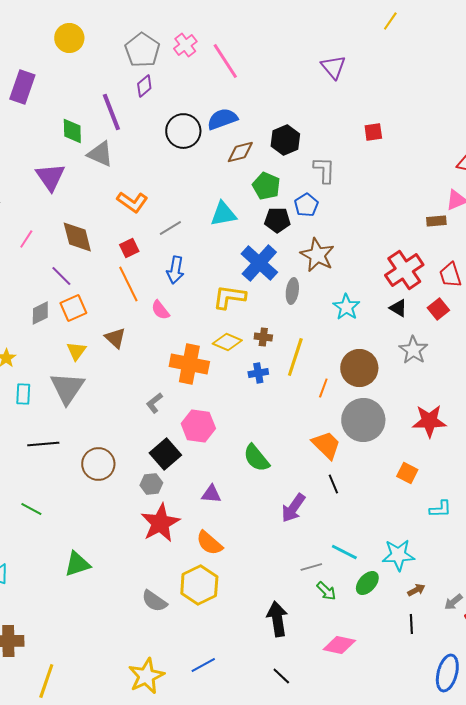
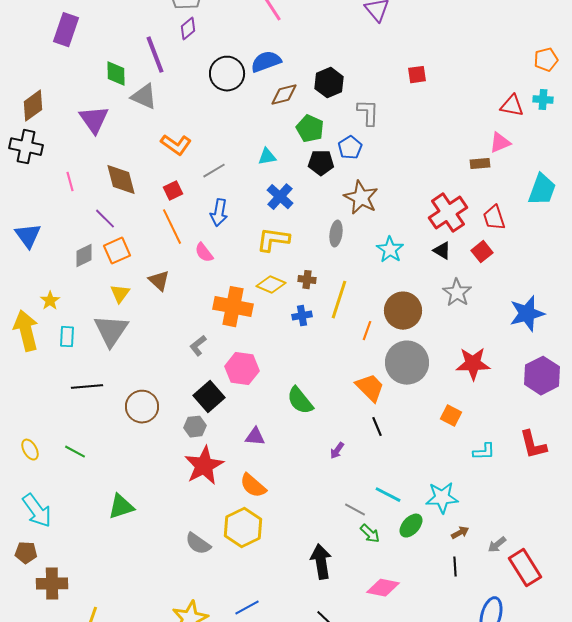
cyan triangle: (223, 214) -> (267, 157), size x0.7
pink line: (26, 239) -> (70, 182), turned -48
blue cross: (259, 263) -> (280, 197), moved, size x0.7
purple arrow: (293, 508) -> (337, 451), size x0.6
gray line: (311, 567) -> (355, 510), turned 45

